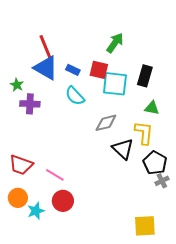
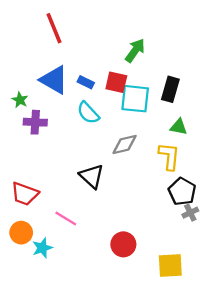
red line: (46, 48) -> (54, 28), moved
black triangle: (123, 149) -> (92, 176), moved
pink line: (55, 175) -> (66, 219), moved
red circle: (63, 201) -> (123, 244), moved

